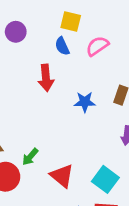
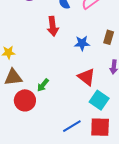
red triangle: (62, 176) -> (86, 77), moved

